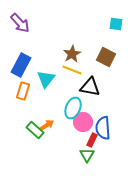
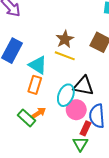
cyan triangle: (46, 79) -> (38, 65), turned -36
black triangle: (90, 87) -> (83, 86), moved
orange rectangle: (23, 91) -> (35, 85), moved

